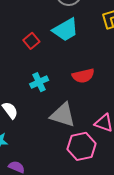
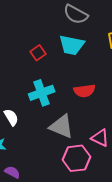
cyan trapezoid: (66, 30) -> (72, 45), turned 36
cyan cross: (39, 82) -> (42, 93), size x1.4

